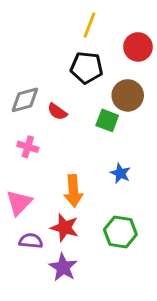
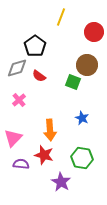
black pentagon: (87, 68) -> (35, 46), moved, turned 30
pink cross: (28, 147) -> (19, 100), turned 32
purple star: (63, 267) -> (61, 182), moved

